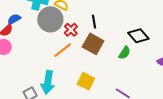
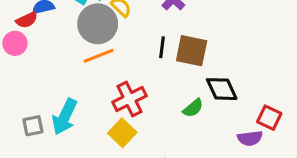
red cross: (71, 30) -> (130, 99), moved, size x1.5
brown square: (93, 44) -> (192, 51), moved, turned -35
orange line: (63, 50) -> (99, 56), moved

